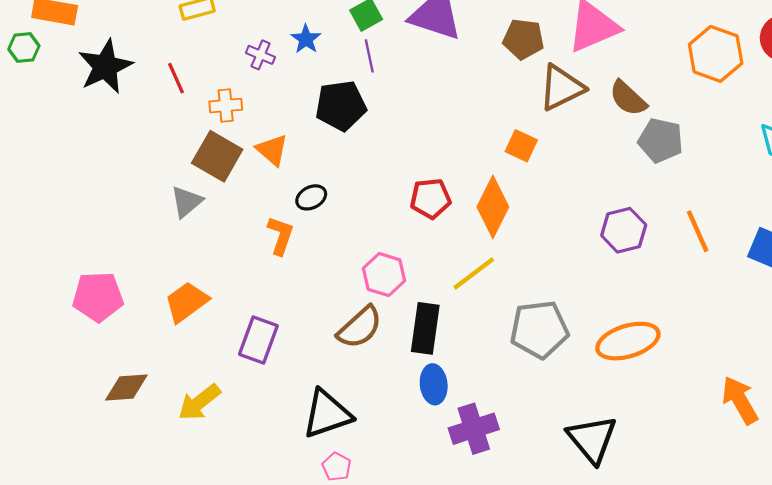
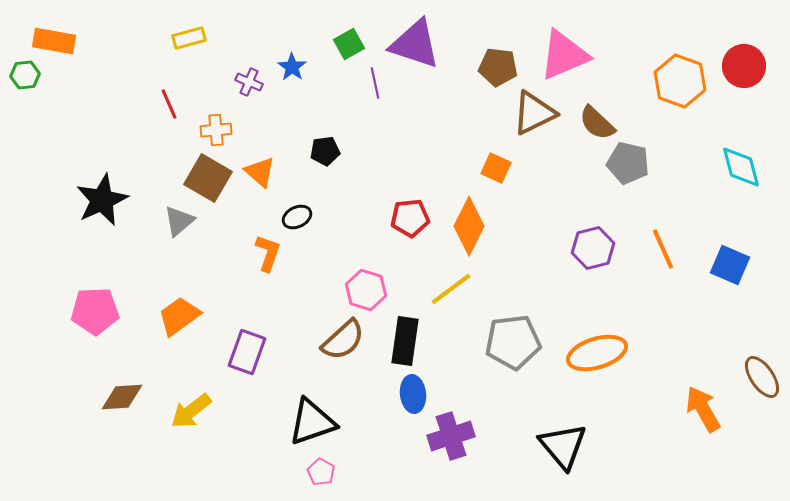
purple line: (369, 56) -> (375, 83), moved
black star: (105, 67) -> (102, 200), moved
black pentagon: (341, 106) -> (325, 151), moved, size x0.6

